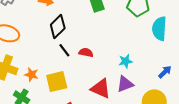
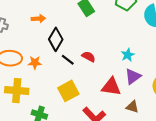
red semicircle: (86, 53) -> (89, 57), turned 32
orange star: (31, 75) -> (35, 63), moved

